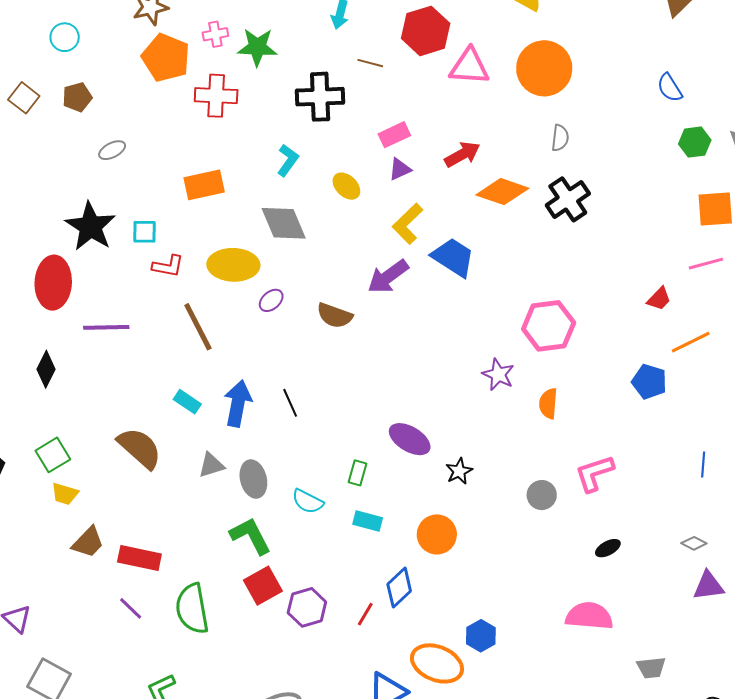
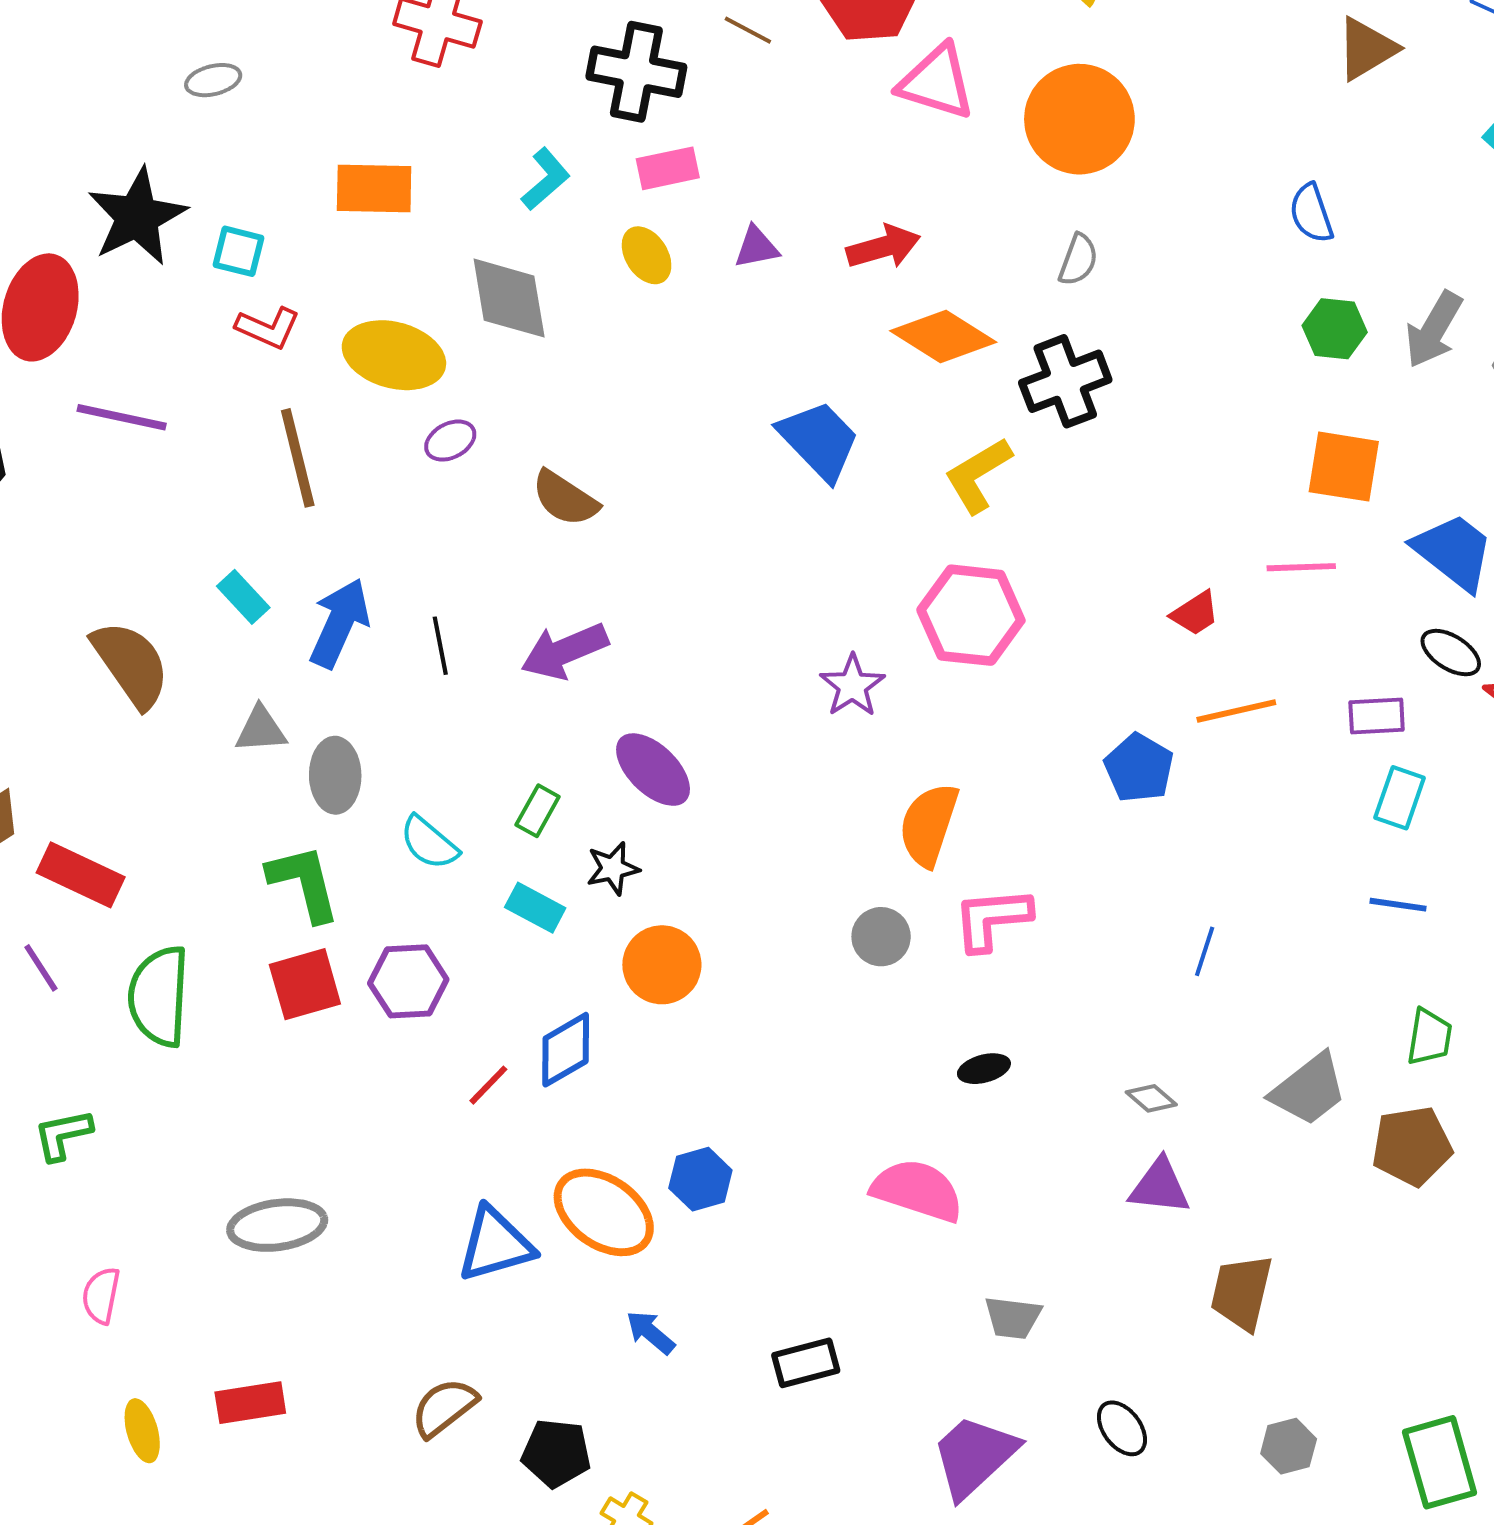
pink rectangle: (394, 135) -> (668, 168), moved
yellow L-shape: (408, 224) -> (978, 475), moved
purple arrow: (388, 277) -> (565, 651), moved
orange semicircle: (548, 403) -> (929, 825), moved, size x1.4
black star: (459, 471) -> (613, 868), moved
purple hexagon: (307, 607) -> (408, 981), moved

